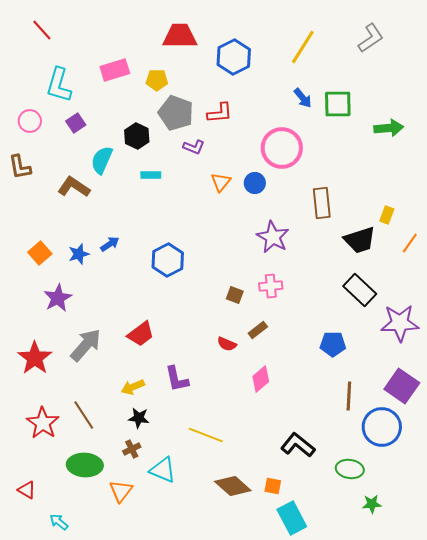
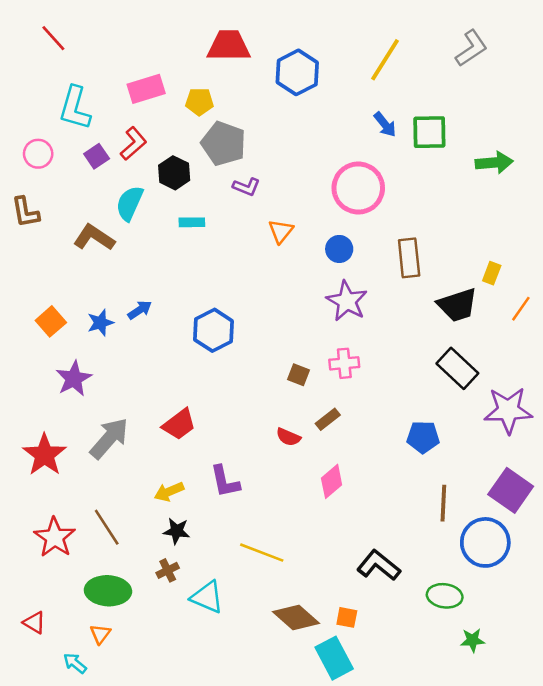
red L-shape: (220, 113) -> (133, 144), moved, turned -36
blue circle: (255, 183) -> (339, 249), moved
orange triangle: (121, 491) -> (100, 634), moved, size x0.7
cyan rectangle: (292, 518) -> (334, 658), moved

